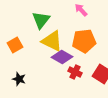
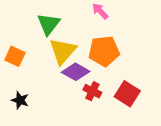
yellow triangle: (52, 41) -> (63, 51), turned 45
orange square: (15, 45) -> (15, 56), turned -35

